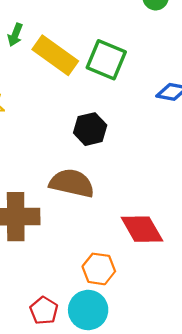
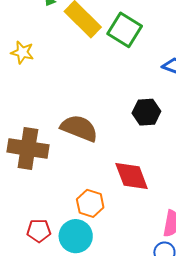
black hexagon: (90, 129) -> (146, 112), moved
red pentagon: (44, 311) -> (39, 231), turned 30

